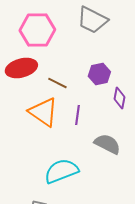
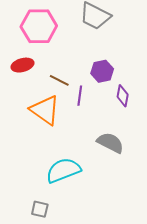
red ellipse: (21, 68) -> (22, 65), size x0.7
purple line: (77, 115) -> (80, 96), moved

